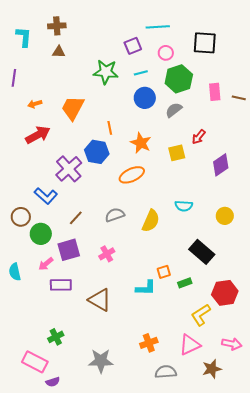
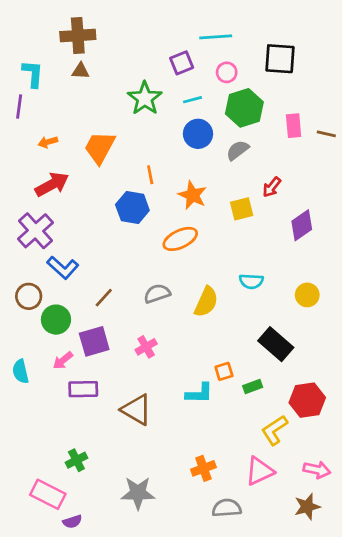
brown cross: (57, 26) -> (78, 36), size x1.4
cyan L-shape: (24, 37) -> (33, 74), moved
green star: (106, 72) -> (145, 98), turned 30
purple cross: (69, 169) -> (36, 231), moved
brown star: (212, 369) -> (307, 507), moved

